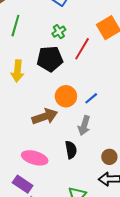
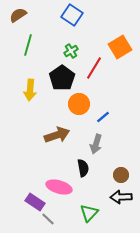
black pentagon: (50, 59) -> (62, 78), turned -30
orange circle: (66, 96) -> (79, 104), moved
pink ellipse: (35, 158) -> (59, 187), moved

